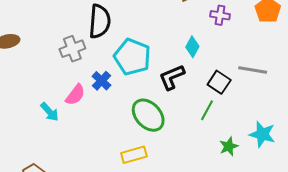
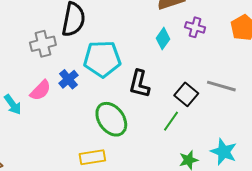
cyan diamond: (192, 47) -> (163, 39), moved
cyan pentagon: (132, 57) -> (102, 59), turned -30
black L-shape: (172, 77) -> (139, 84), turned -60

